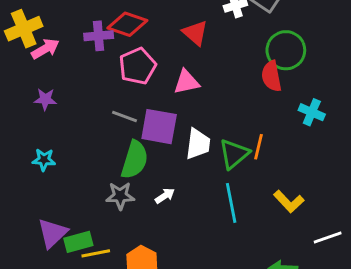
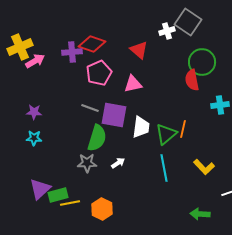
purple star: (45, 99) -> (34, 112), moved
cyan cross: (312, 112) -> (220, 105), turned -30

